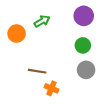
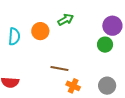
purple circle: (84, 16) -> (112, 26), moved
gray circle: (86, 70) -> (107, 86), moved

